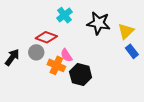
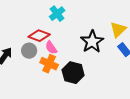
black star: (99, 23) -> (92, 42), moved, turned 30
pink semicircle: (66, 55) -> (51, 48), moved

